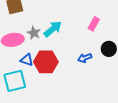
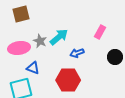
blue arrow: (85, 58) -> (77, 53), moved
red hexagon: (46, 62) -> (68, 80), moved

